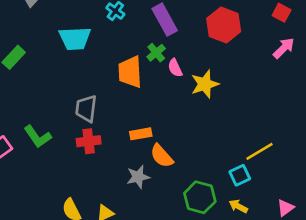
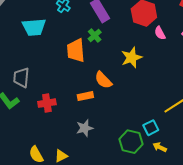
pink semicircle: (175, 68) -> (160, 33), moved
gray trapezoid: (86, 109) -> (21, 78), moved
orange semicircle: (162, 156) -> (103, 80), moved
cyan square: (240, 175) -> (151, 128), moved

